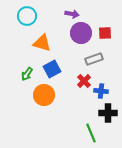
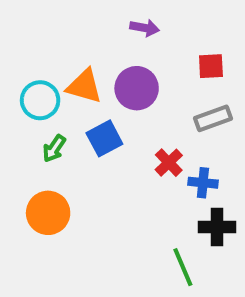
cyan circle: (27, 16) -> (40, 100), moved
purple circle: (81, 33) -> (137, 88), moved
gray rectangle: (94, 59) -> (213, 118), moved
orange circle: (44, 95) -> (48, 213), moved

